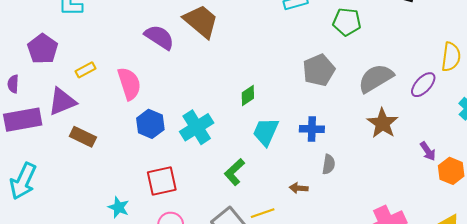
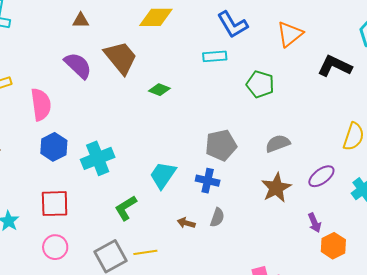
gray pentagon: (319, 70) -> (221, 145), moved
gray semicircle: (376, 78) -> (278, 144), size x0.7
purple ellipse: (423, 85) -> (321, 176), moved
green diamond: (248, 95) -> (159, 90), moved, turned 45
brown arrow: (299, 188) -> (186, 223), moved

